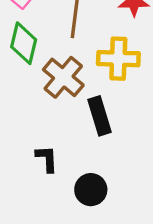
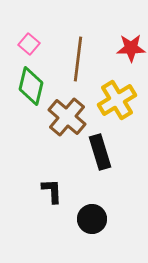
yellow cross: (118, 59) -> (117, 100), turned -33

